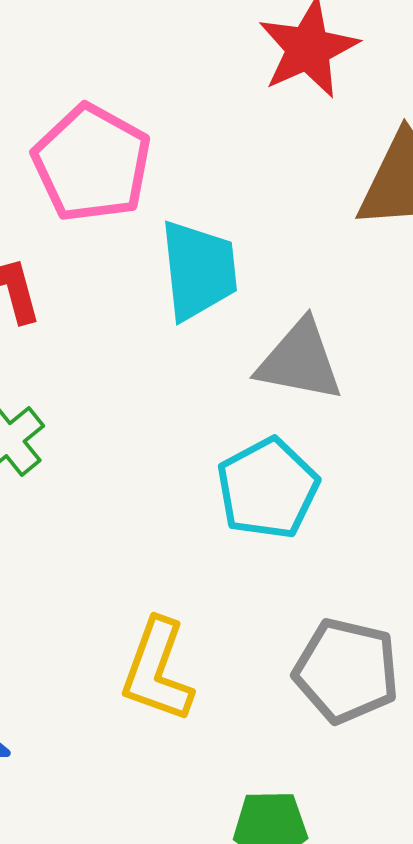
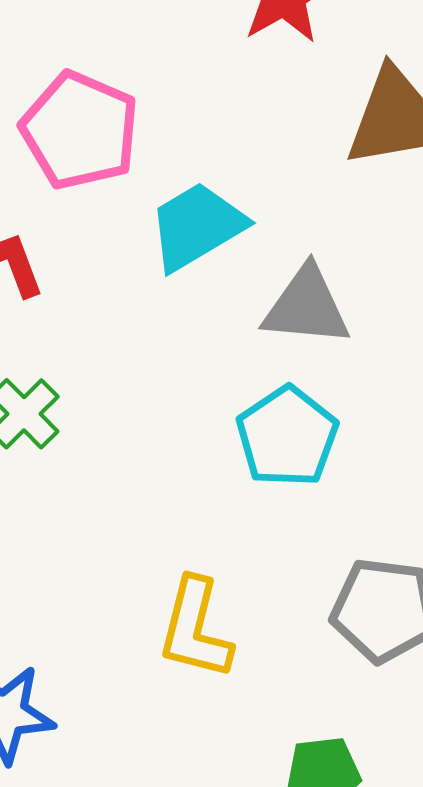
cyan trapezoid: (199, 270) -> (197, 226), turned -109

